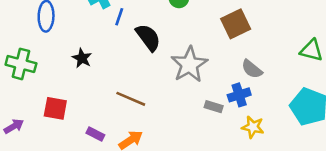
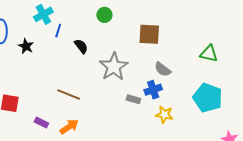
brown square: (236, 24) -> (149, 34), turned 30
black semicircle: (148, 37) -> (81, 46), size x0.7
black star: (82, 58) -> (26, 46), moved

